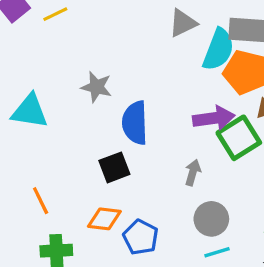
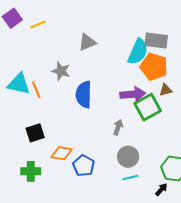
gray triangle: (183, 23) -> (87, 42), moved
black square: (114, 167) -> (35, 133), moved
orange line: (41, 201) -> (36, 90), moved

